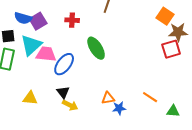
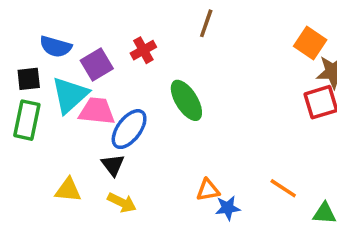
red cross: (72, 20) -> (143, 50), turned -32
purple square: (38, 21) -> (97, 65), moved
black triangle: (63, 92) -> (113, 165), moved
yellow arrow: (70, 105) -> (122, 203), moved

